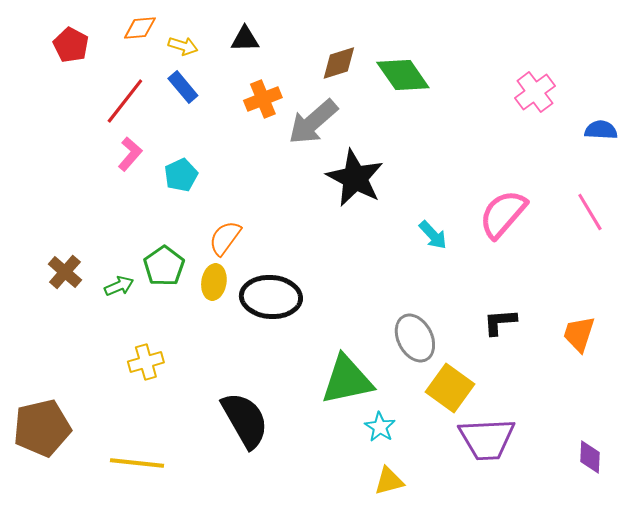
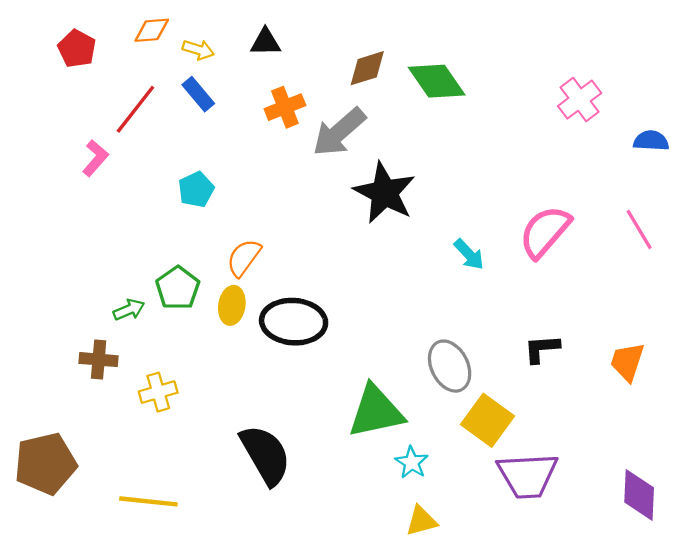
pink L-shape: (130, 154) -> (95, 158), moved
brown cross: (65, 272) -> (99, 360), moved, turned -36
purple diamond: (590, 457) -> (639, 495), size x1.4

